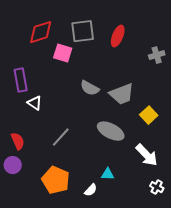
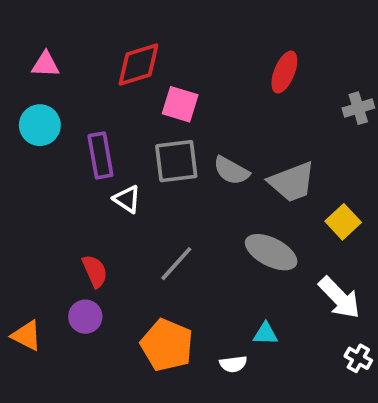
gray square: (83, 31) -> (176, 161), moved
white semicircle: (91, 190) -> (233, 364), turned 40

